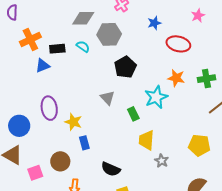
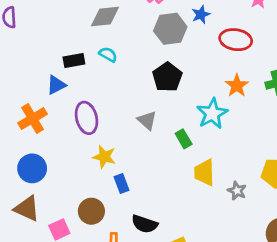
gray hexagon: (109, 34) -> (170, 29), moved
orange cross: (30, 39) -> (33, 119), moved
orange star: (176, 78) -> (237, 86), turned 30
purple ellipse: (49, 108) -> (87, 118), moved
gray star: (162, 161) -> (237, 191), moved
black semicircle: (111, 169) -> (145, 224), moved

